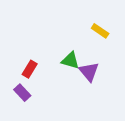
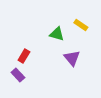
green triangle: (70, 60) -> (57, 34), moved

